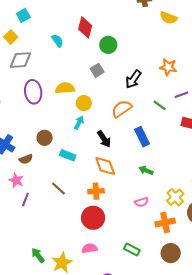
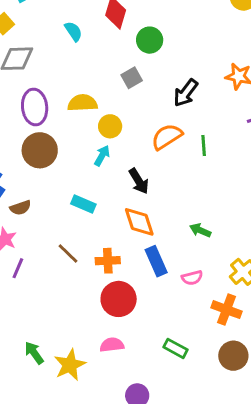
green line: (160, 105) -> (204, 146), moved, turned 48
blue rectangle: (142, 137) -> (156, 261), moved
brown circle: (45, 138) -> (40, 150), moved, size x1.5
orange cross: (96, 191) -> (108, 261), moved
orange cross: (165, 223) -> (226, 310), turned 30

